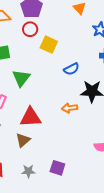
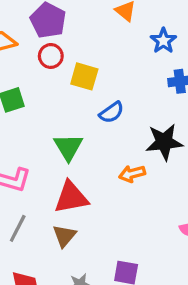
blue semicircle: (71, 69) -> (112, 112), moved
green triangle: (21, 78) -> (68, 147), moved

